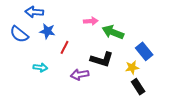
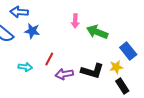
pink arrow: (91, 21) -> (75, 21), turned 96
red line: (65, 47) -> (49, 59), moved
black L-shape: (102, 59) -> (92, 71), moved

